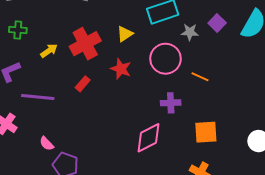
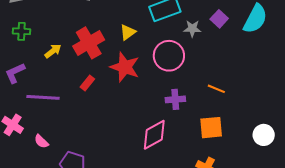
red star: (121, 69) -> (125, 67), size x1.4
orange line: (200, 77) -> (216, 89), moved
pink semicircle: (47, 144) -> (41, 141), moved

